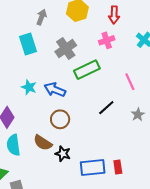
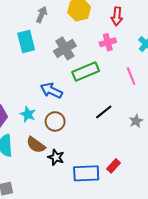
pink line: (130, 82) -> (131, 76), moved
cyan star: (29, 87) -> (28, 114), moved
red rectangle: (118, 167) -> (113, 166), moved, turned 48

